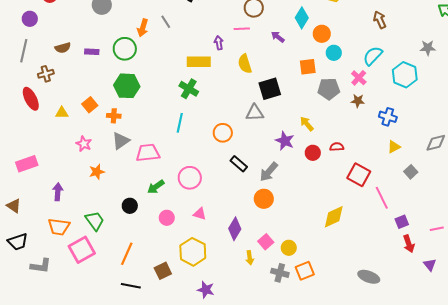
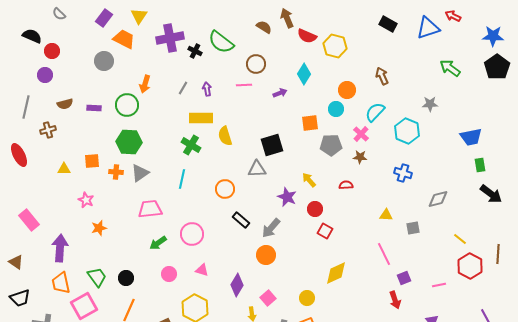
purple circle: (30, 19) -> (45, 75), moved
gray line: (166, 22) -> (183, 88), moved, turned 64
orange circle: (322, 34) -> (347, 90), moved
purple arrow: (278, 37) -> (280, 93), turned 120
purple arrow: (219, 43) -> (207, 89), moved
yellow semicircle: (245, 64) -> (225, 136), moved
red ellipse: (31, 99) -> (19, 155), moved
orange square: (90, 105) -> (92, 161), turned 35
blue cross: (388, 117) -> (403, 173), moved
gray triangle: (121, 141) -> (140, 173), moved
red semicircle: (337, 147) -> (346, 185), moved
yellow triangle: (394, 147) -> (386, 215), moved, turned 32
pink rectangle: (27, 164) -> (29, 220), turned 70
gray square: (411, 172) -> (413, 228), turned 32
red square: (359, 175) -> (325, 231), moved, size x0.7
purple arrow: (58, 192) -> (60, 248), size x1.5
black circle: (130, 206) -> (126, 278), moved
orange trapezoid: (59, 227) -> (61, 283), turned 70
red arrow: (409, 244) -> (395, 300), moved
yellow circle: (289, 248) -> (307, 298), moved

